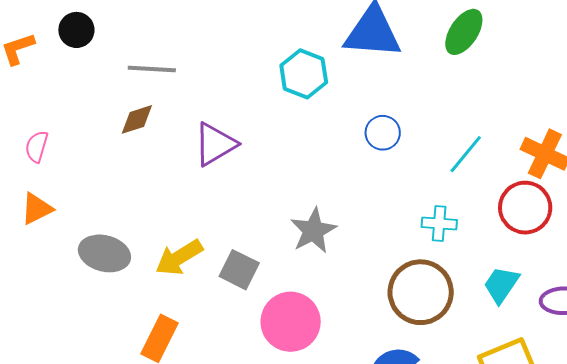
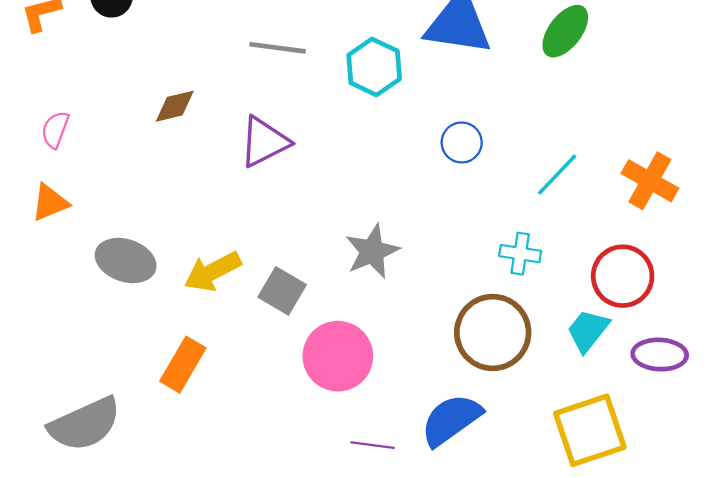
gray line: (152, 69) -> (278, 48), moved
red circle: (525, 208) -> (623, 276), moved

